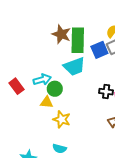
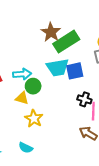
green rectangle: (78, 40) -> (66, 42), turned 45
blue square: (99, 50) -> (75, 71), moved

